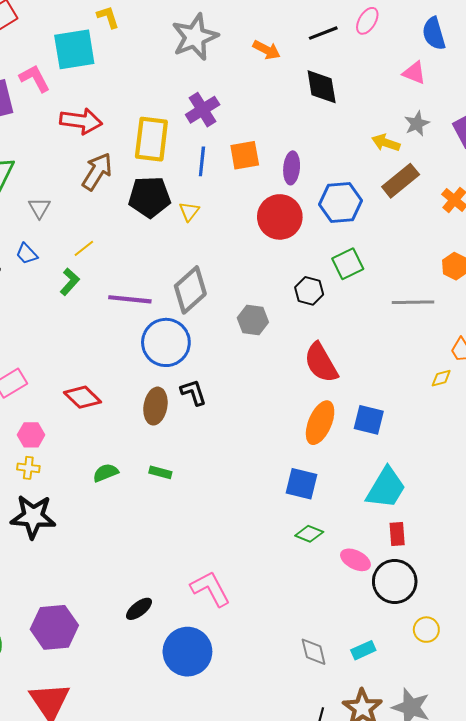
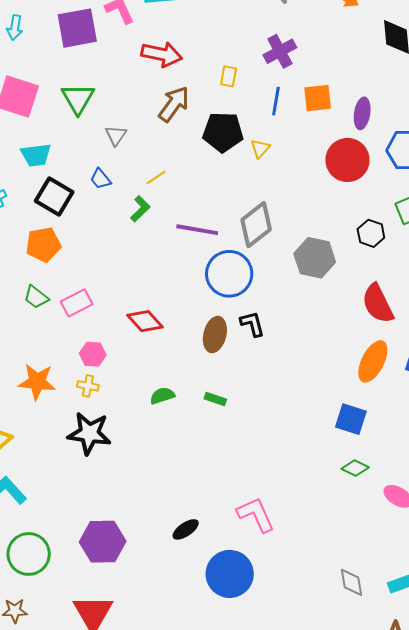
yellow rectangle: (151, 139) -> (229, 76), size x0.5
gray hexagon: (253, 320) -> (315, 258), size x1.4

